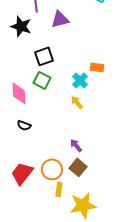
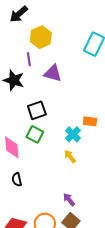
purple triangle: (60, 19) -> (53, 73), turned 30
black semicircle: (24, 125) -> (17, 180), turned 56

